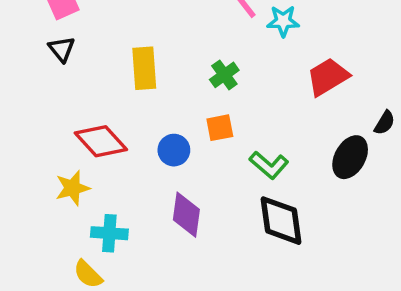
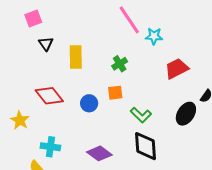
black triangle: (62, 49) -> (46, 44), moved
yellow star: (73, 188) -> (20, 120), moved, turned -30
purple diamond: (186, 215) -> (99, 153), moved, turned -65

